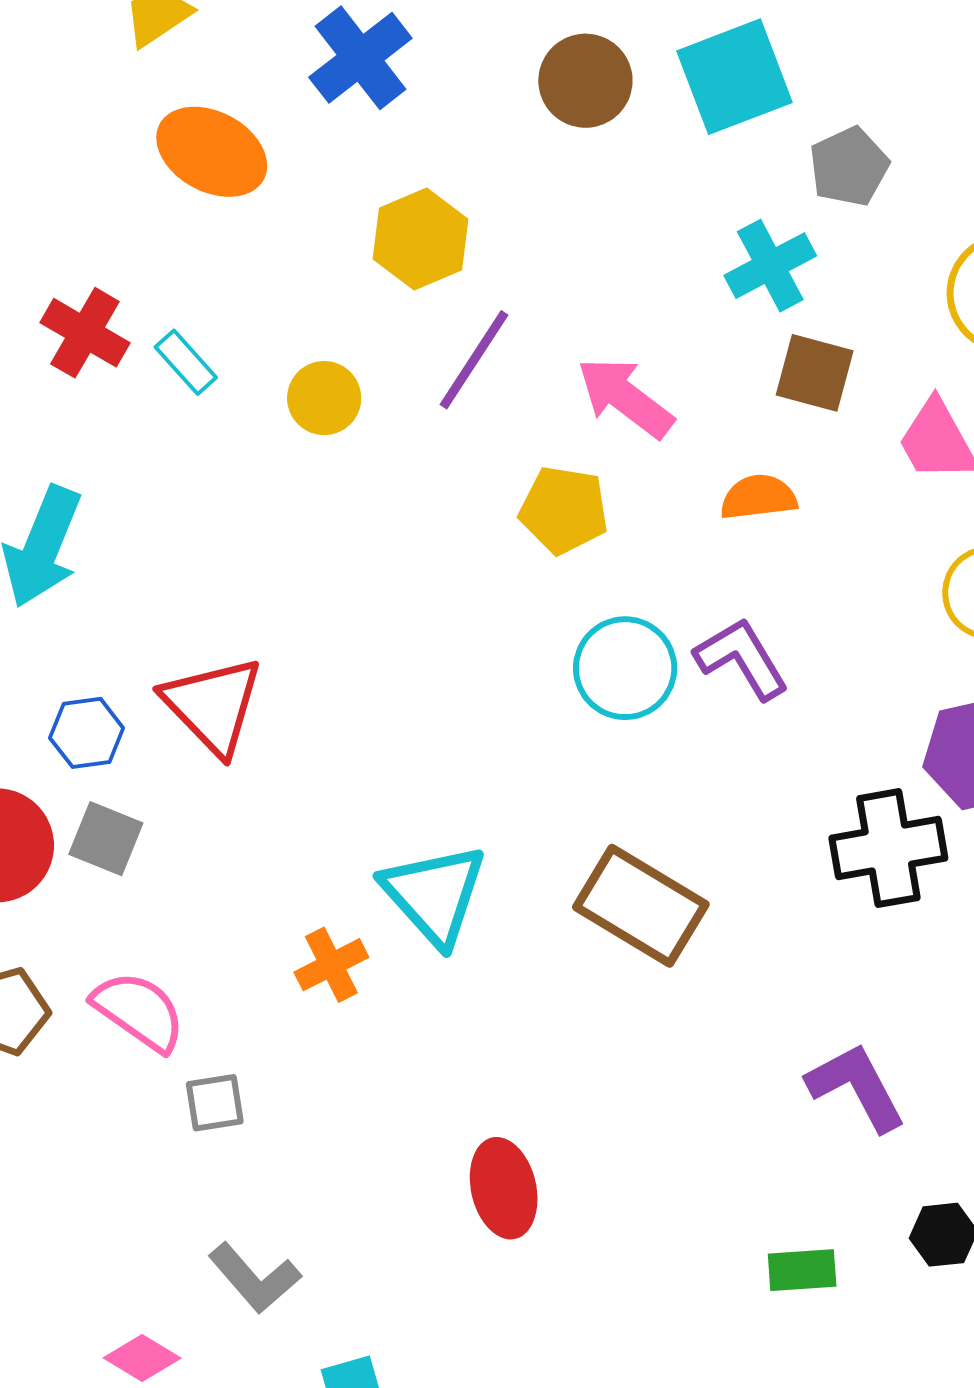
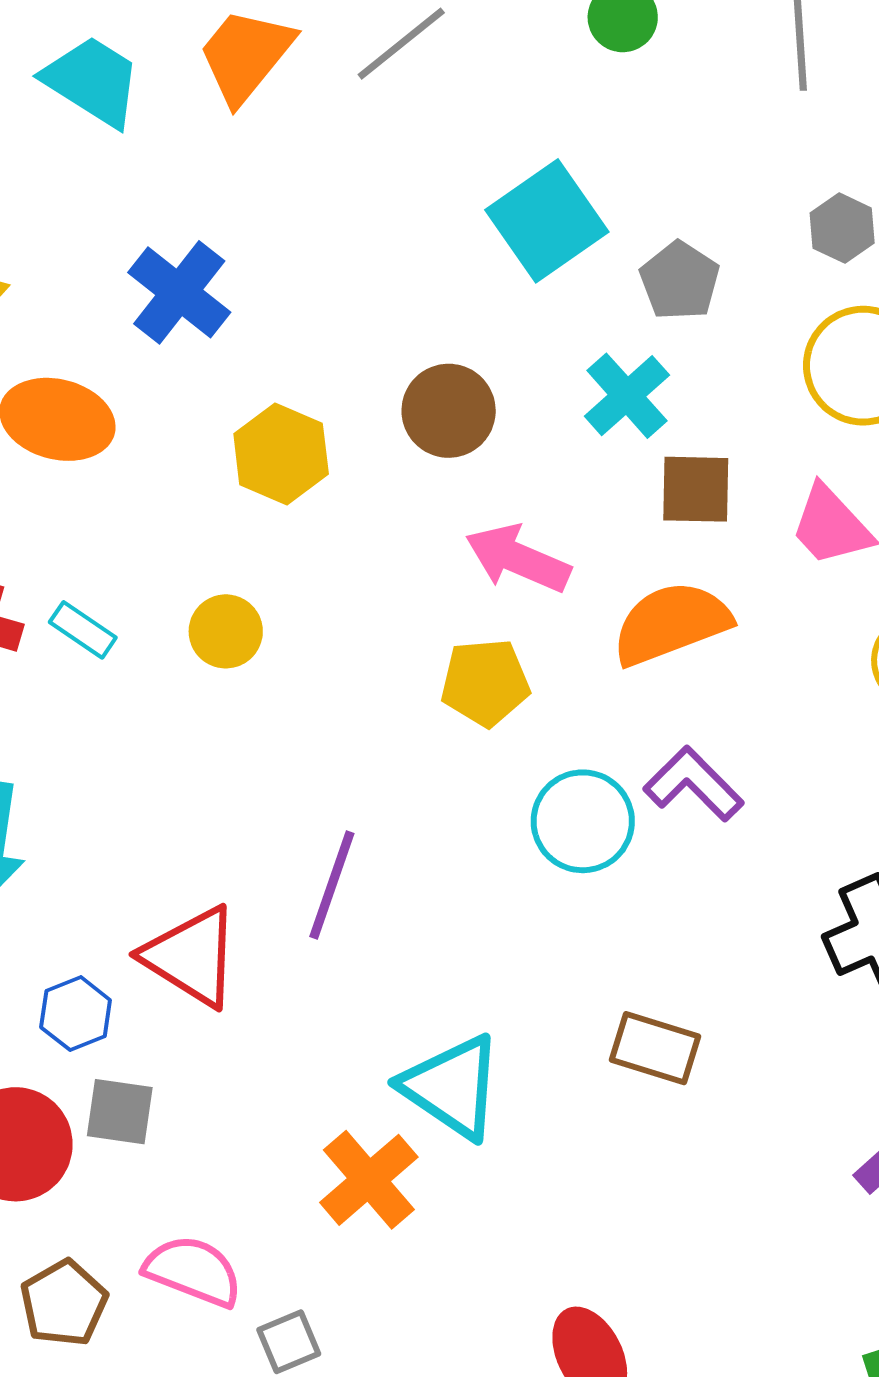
brown circle: (585, 81) -> (449, 411), moved
purple line: (474, 360) -> (332, 885), moved
orange semicircle: (759, 497) -> (671, 623), size x1.6
brown rectangle: (641, 906) -> (655, 1048), size x0.7
orange cross: (331, 965) -> (369, 1180), size x1.4

